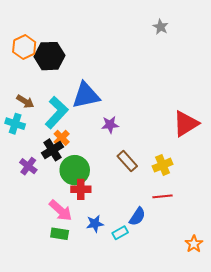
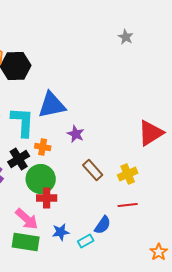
cyan L-shape: (57, 113) -> (23, 122), turned -40
purple star: (110, 125) -> (76, 134), turned 30
orange cross: (62, 138) -> (43, 147), moved, turned -35
green rectangle: (60, 234) -> (26, 242), size x1.5

